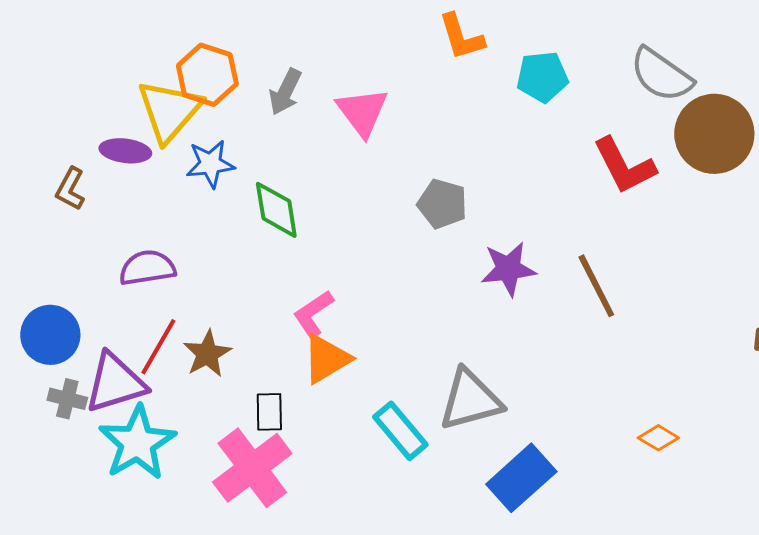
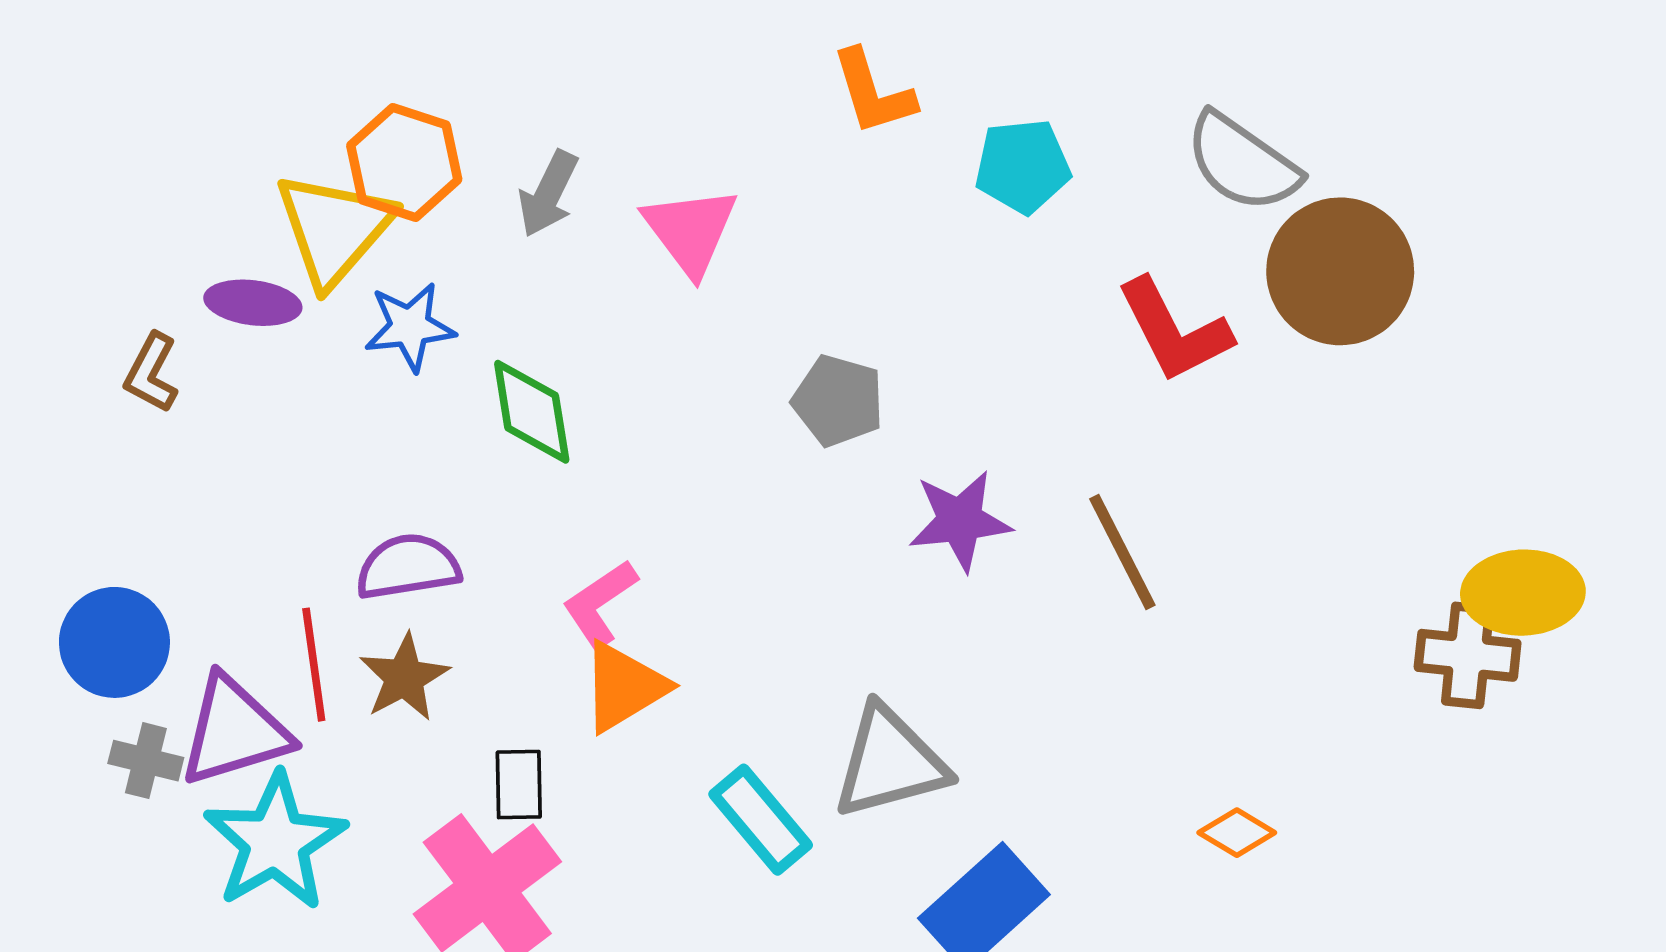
purple semicircle: (147, 268) -> (408, 567), moved
red line: (158, 347) -> (314, 665), turned -38

